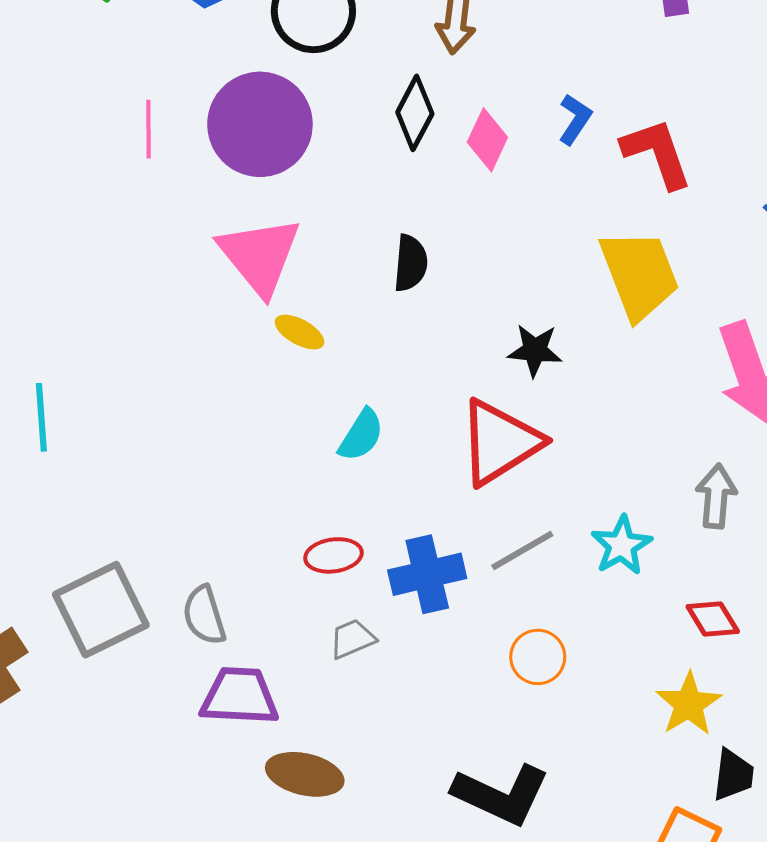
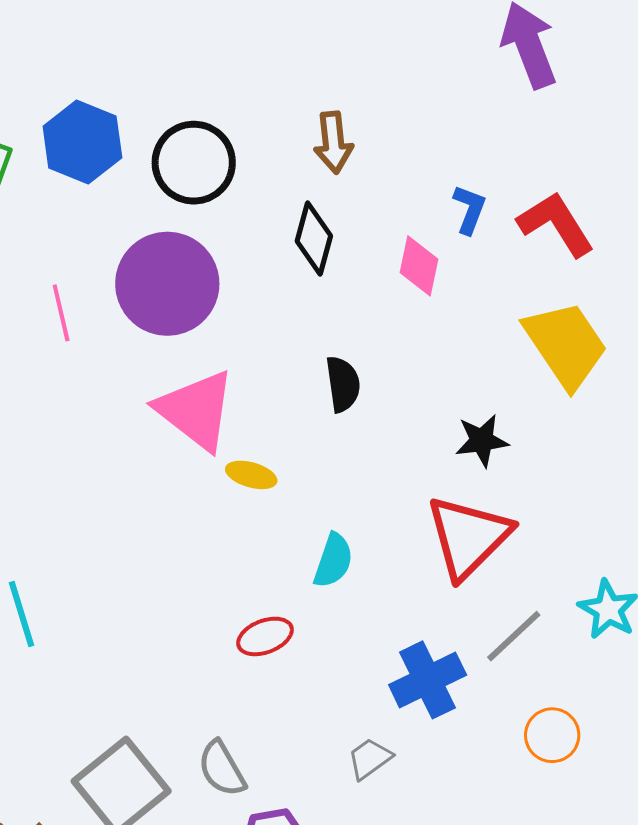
pink diamond: (487, 140) -> (419, 266), moved
red ellipse: (333, 555) -> (265, 636), moved

